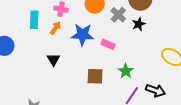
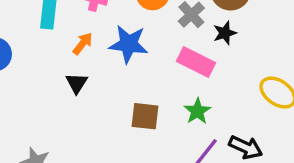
orange arrow: (55, 28) -> (83, 44), moved
pink rectangle: (108, 44) -> (196, 62), moved, size x1.5

